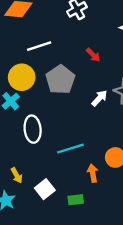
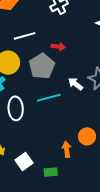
red arrow: (93, 55) -> (58, 47), moved, turned -40
white arrow: (99, 98) -> (75, 84), turned -98
cyan line: (70, 149) -> (49, 98), moved

